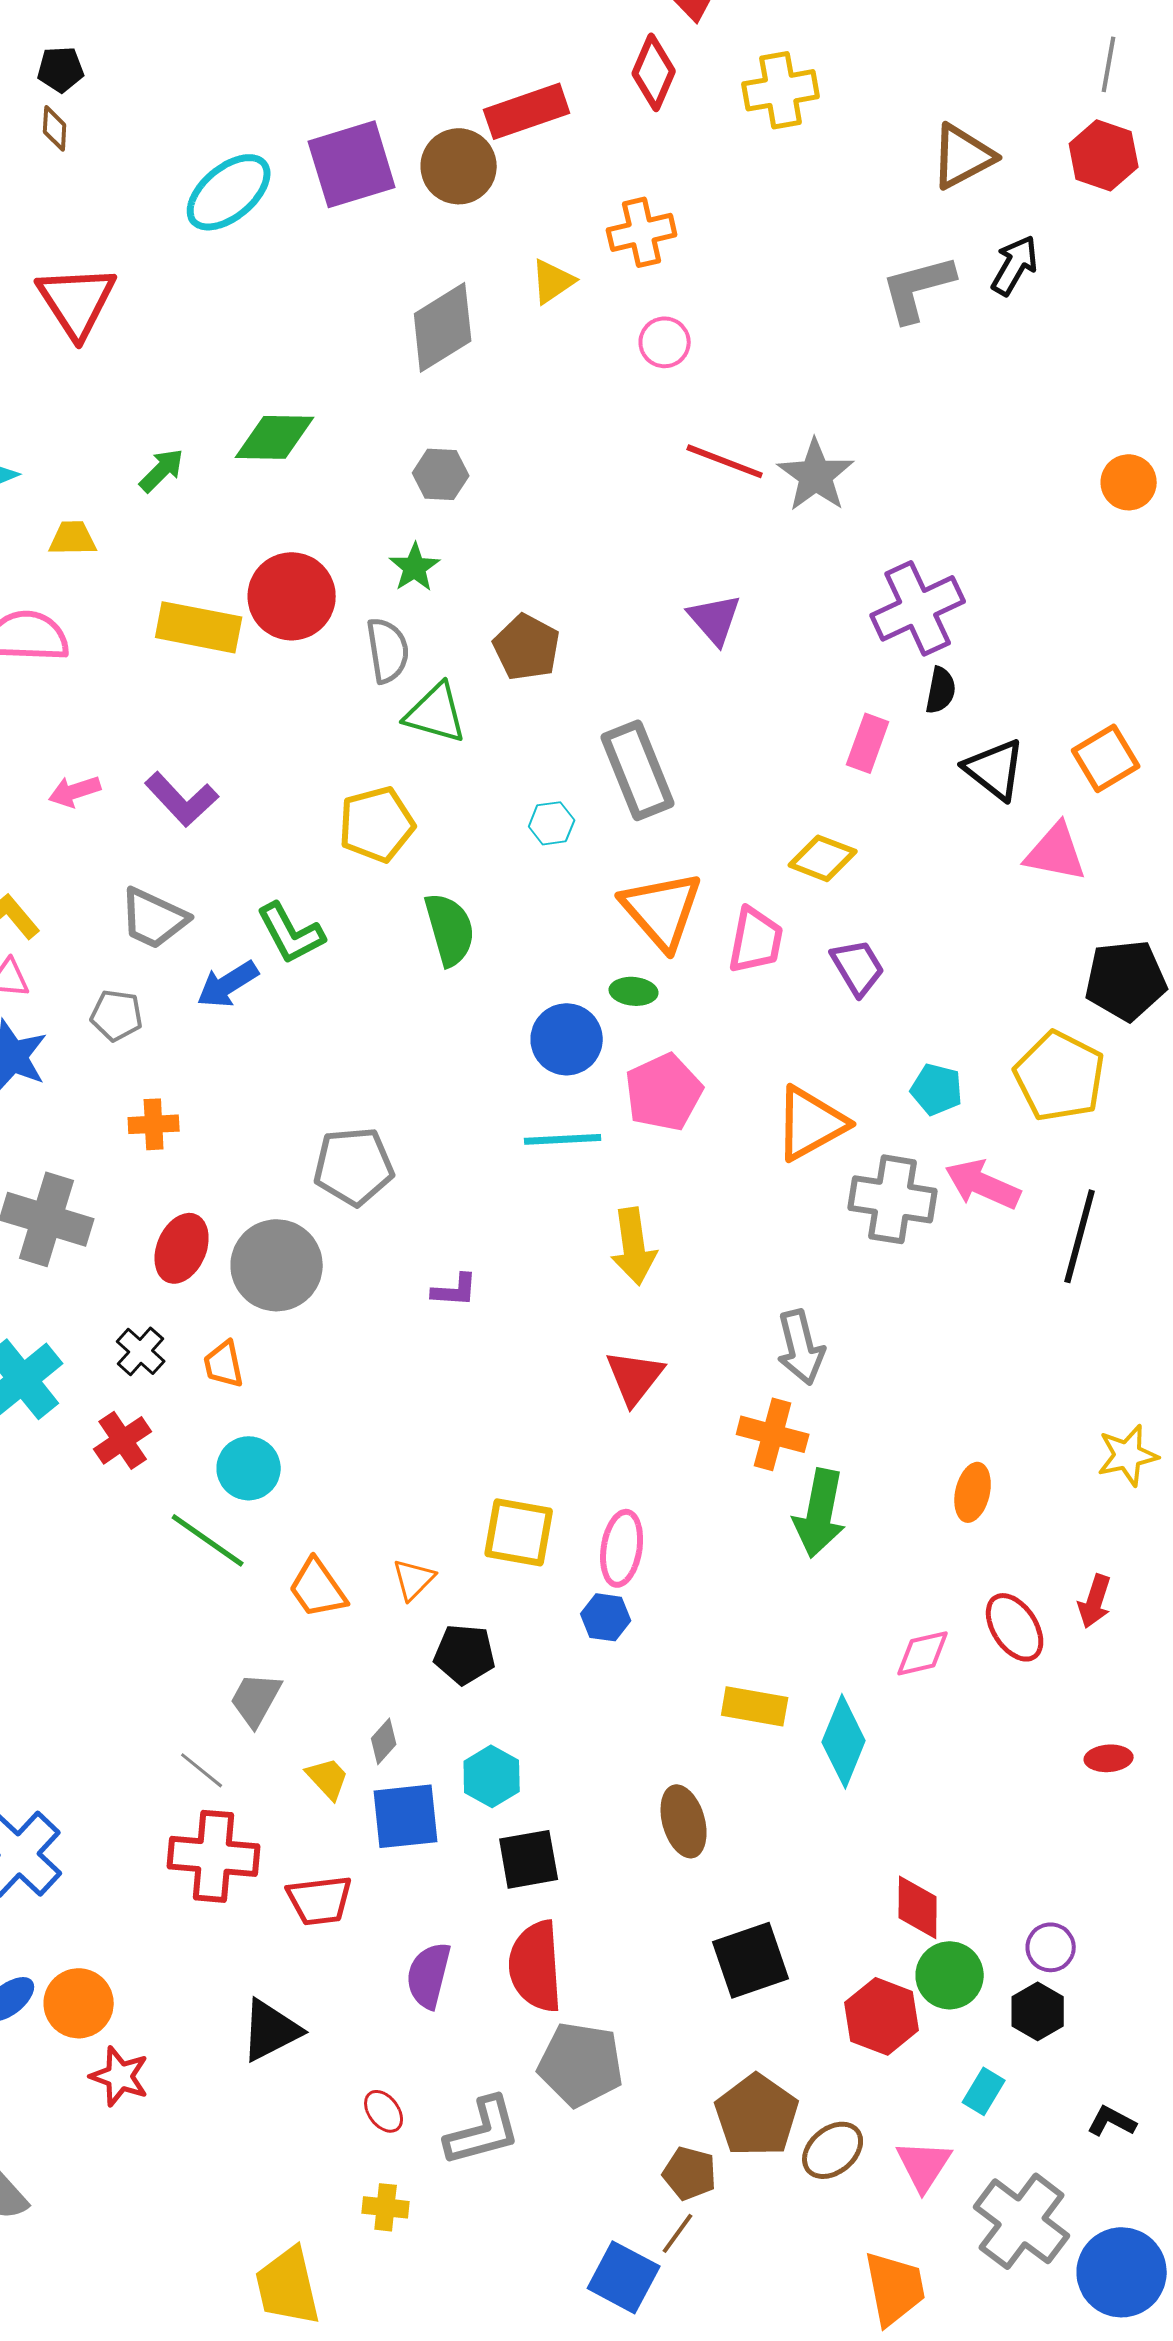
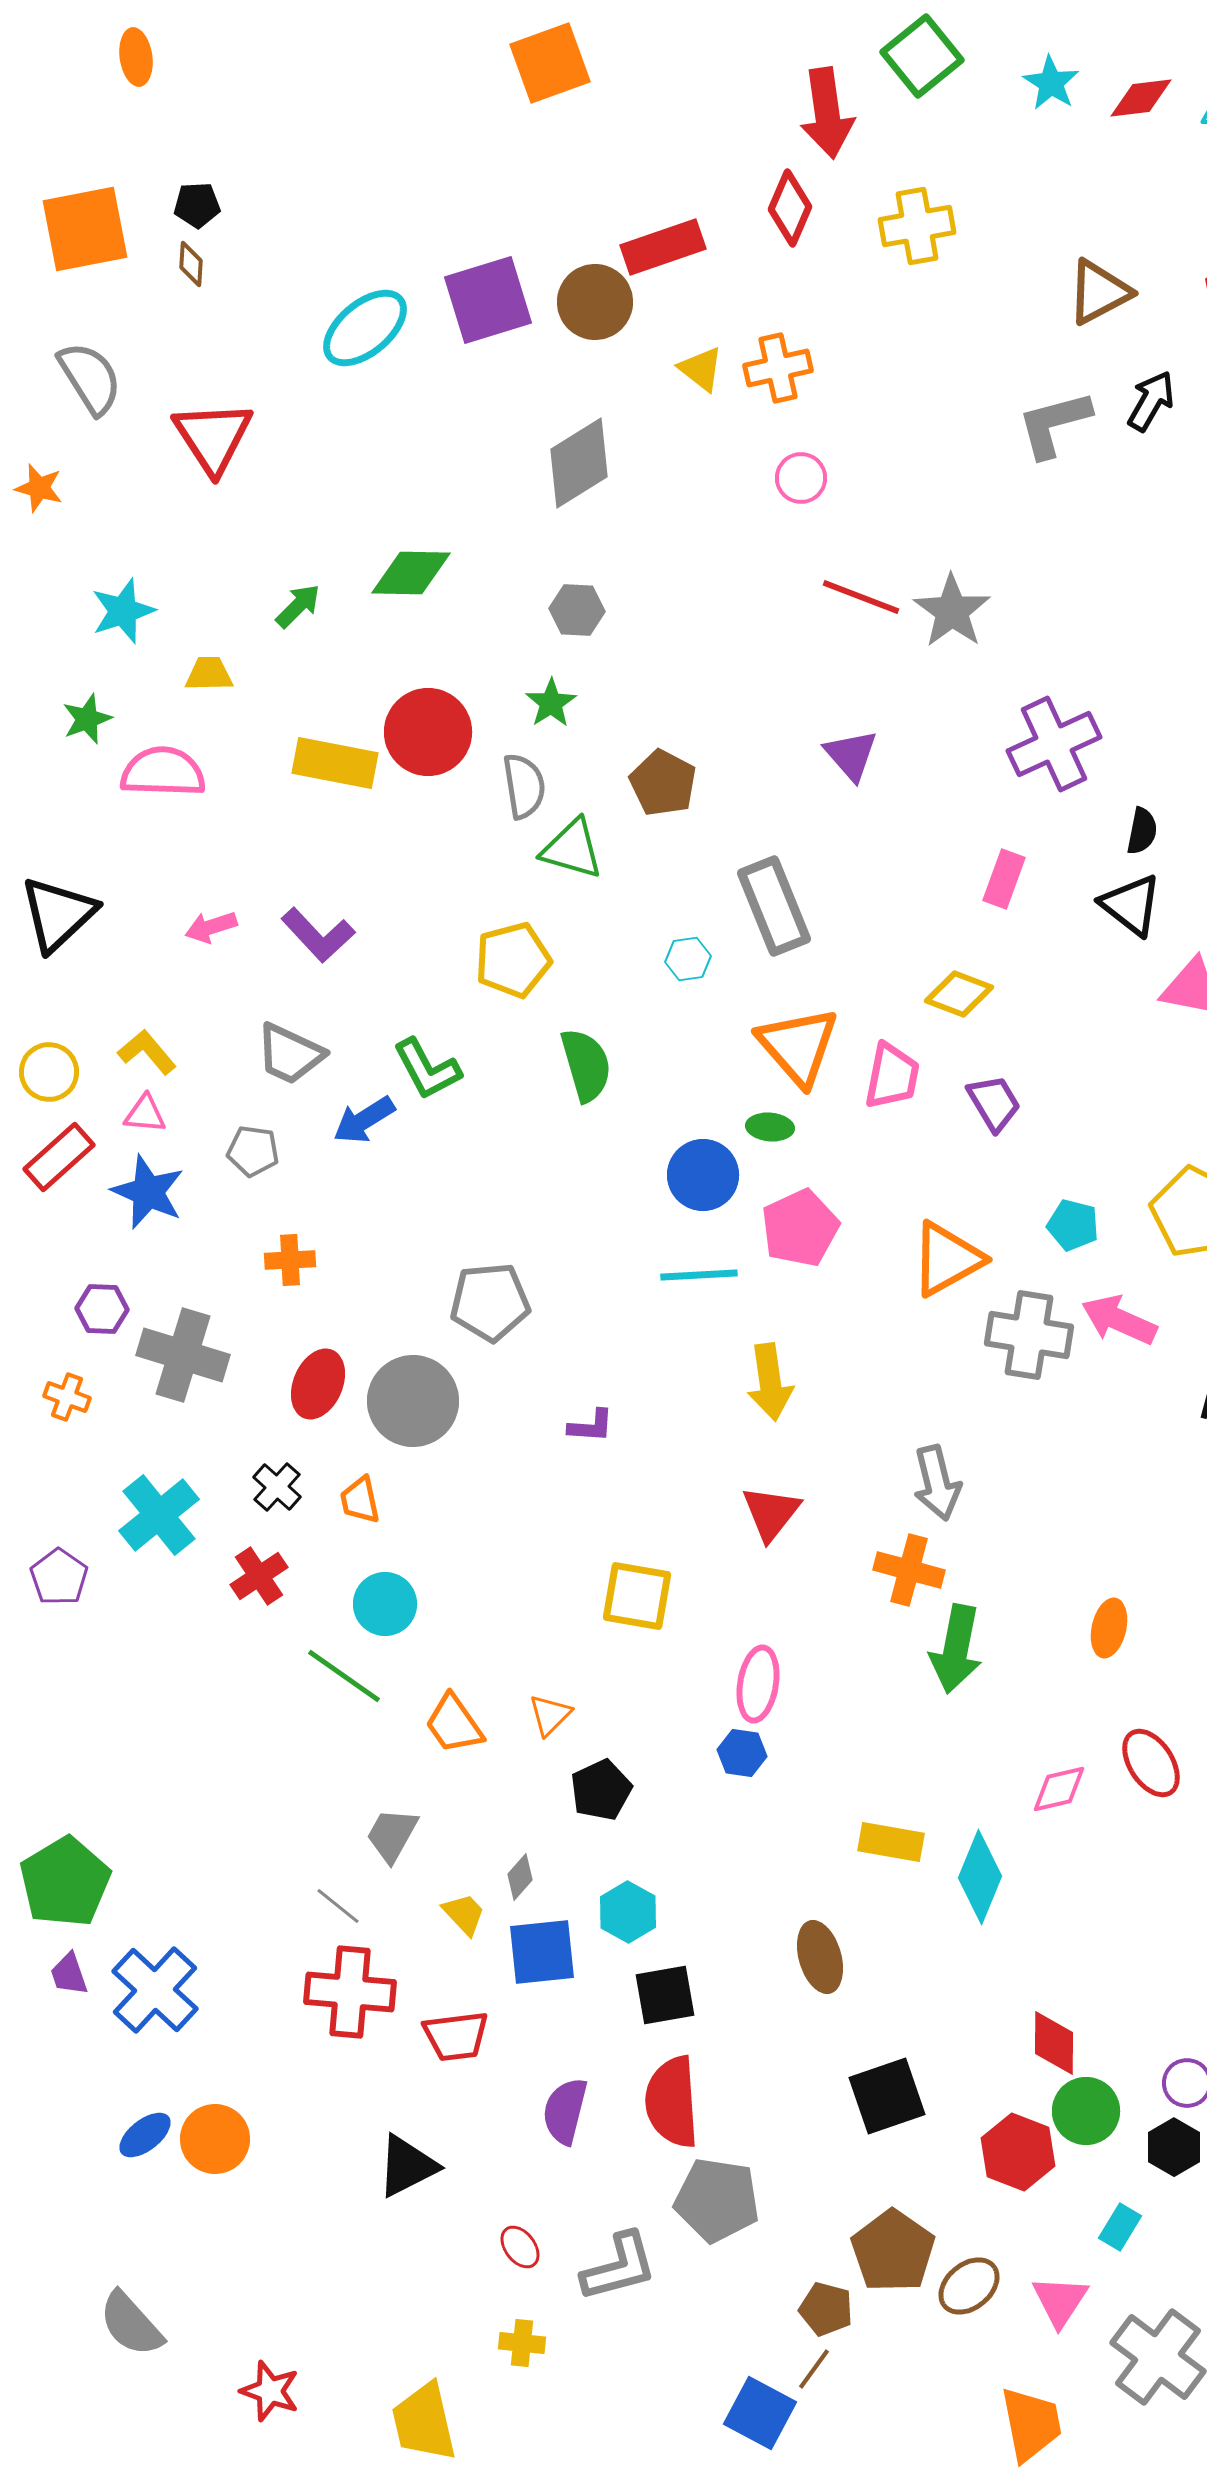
yellow triangle: (553, 281) -> (701, 369), moved, turned -48
black semicircle: (941, 690) -> (1142, 831), moved
yellow square: (519, 1532) -> (637, 1596), moved
black pentagon: (465, 1654) -> (601, 1790), turned -30
red star: (120, 2076) -> (270, 2391), moved

